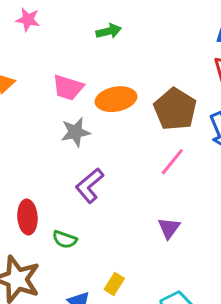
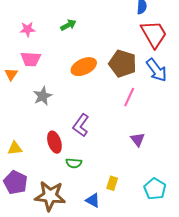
pink star: (28, 20) -> (28, 29), moved
pink trapezoid: (68, 88) -> (31, 59), moved
gray star: (75, 132) -> (43, 96), moved
red ellipse: (27, 217) -> (54, 142), moved

